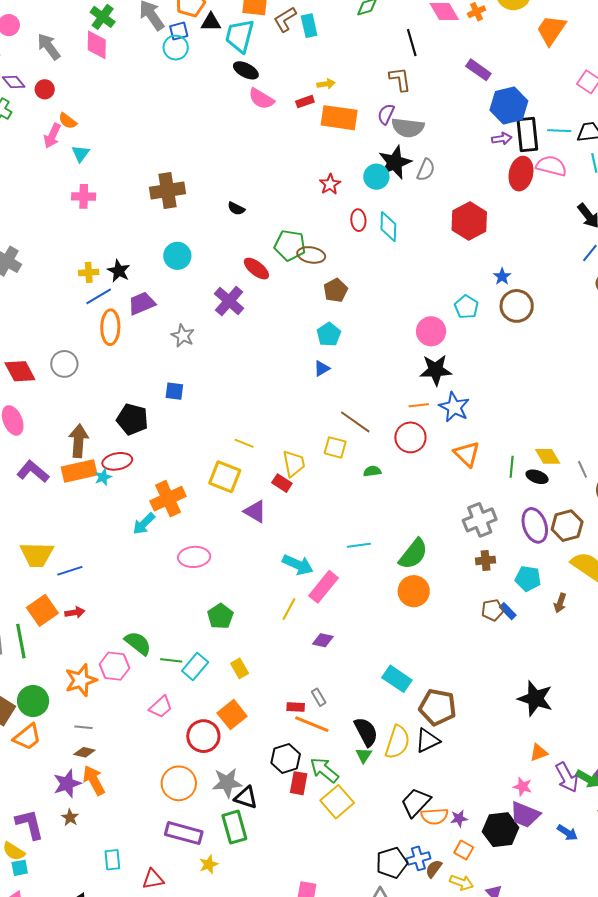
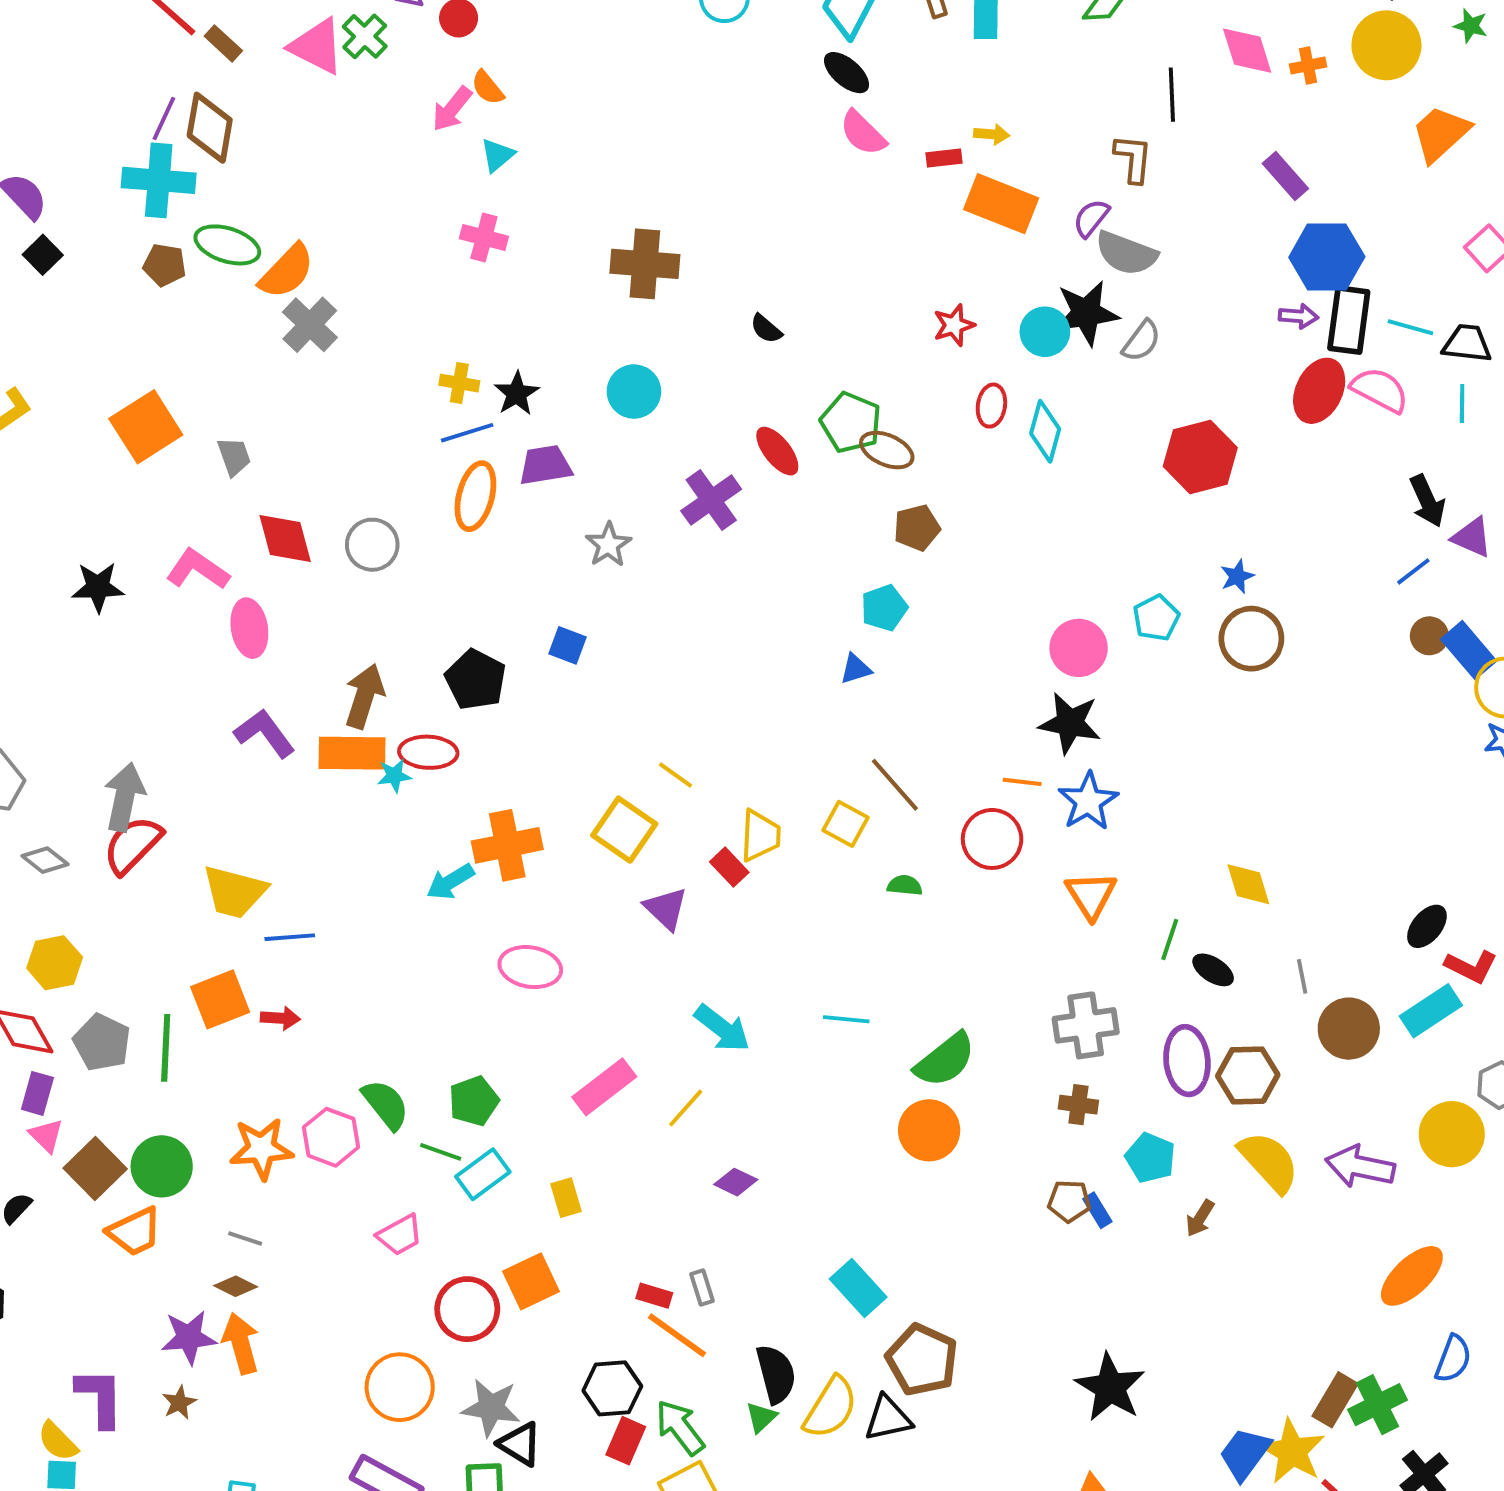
yellow diamond: (548, 456) -> (1248, 884), moved
pink rectangle: (324, 587) -> (604, 1087), moved
green pentagon: (220, 616) -> (474, 1101), moved

